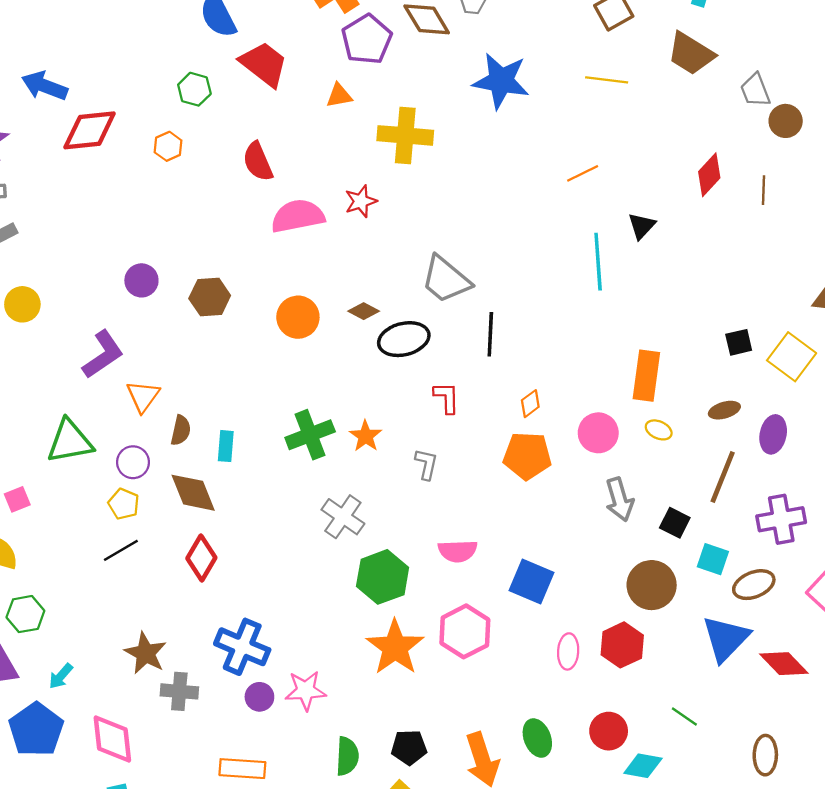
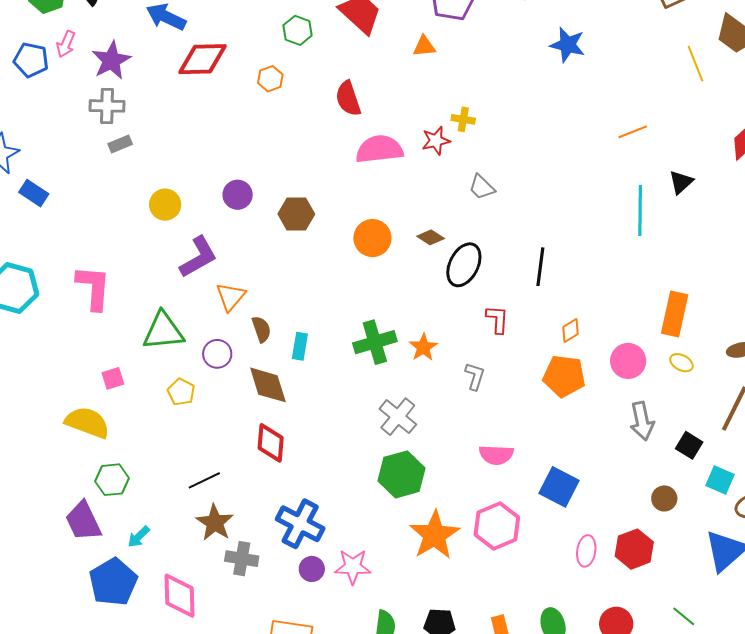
yellow line: (607, 80) -> (695, 64), moved, turned 57
blue star: (501, 81) -> (568, 45), size x0.7
yellow cross: (405, 135) -> (463, 119), moved, size x0.5
gray trapezoid: (446, 279) -> (482, 187), moved, size x0.6
yellow circle: (22, 304) -> (165, 205), moved
black ellipse: (404, 339) -> (464, 265), turned -54
brown semicircle: (181, 430) -> (261, 329), turned -36
yellow pentagon: (124, 504) -> (181, 392), moved
black line: (121, 550) -> (204, 480), moved
red diamond: (201, 558) -> (271, 443), turned -30
green hexagon: (383, 577) -> (402, 474), moved
brown circle: (652, 585) -> (664, 498), size x0.6

